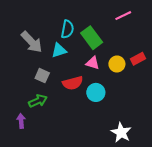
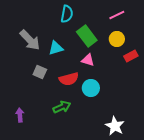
cyan semicircle: (67, 29) -> (67, 14), moved
yellow circle: (117, 64) -> (117, 39), moved
green arrow: (38, 101) -> (62, 107), moved

